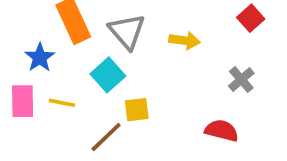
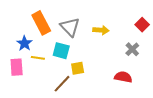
red square: (251, 18) -> (142, 25), moved
cyan square: (108, 75) -> (61, 51), turned -30
yellow line: (62, 103) -> (38, 58), moved

